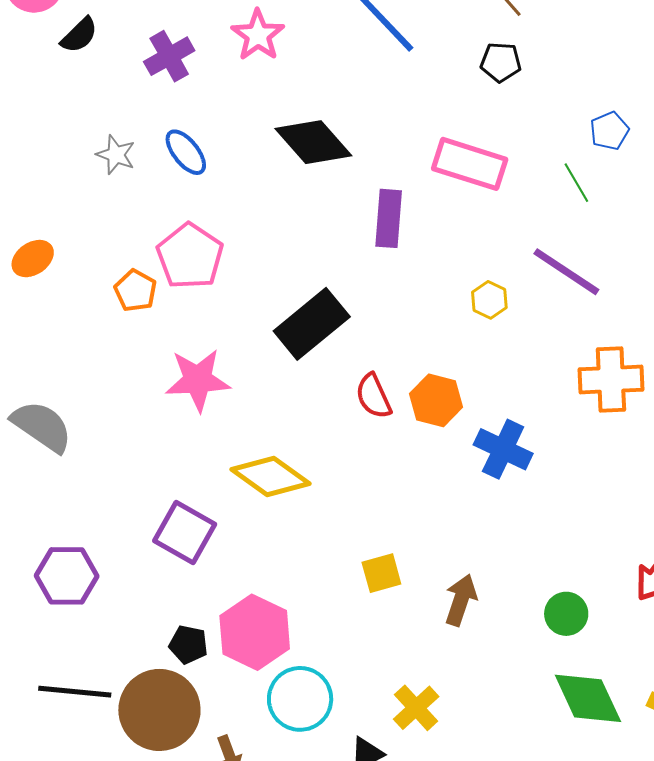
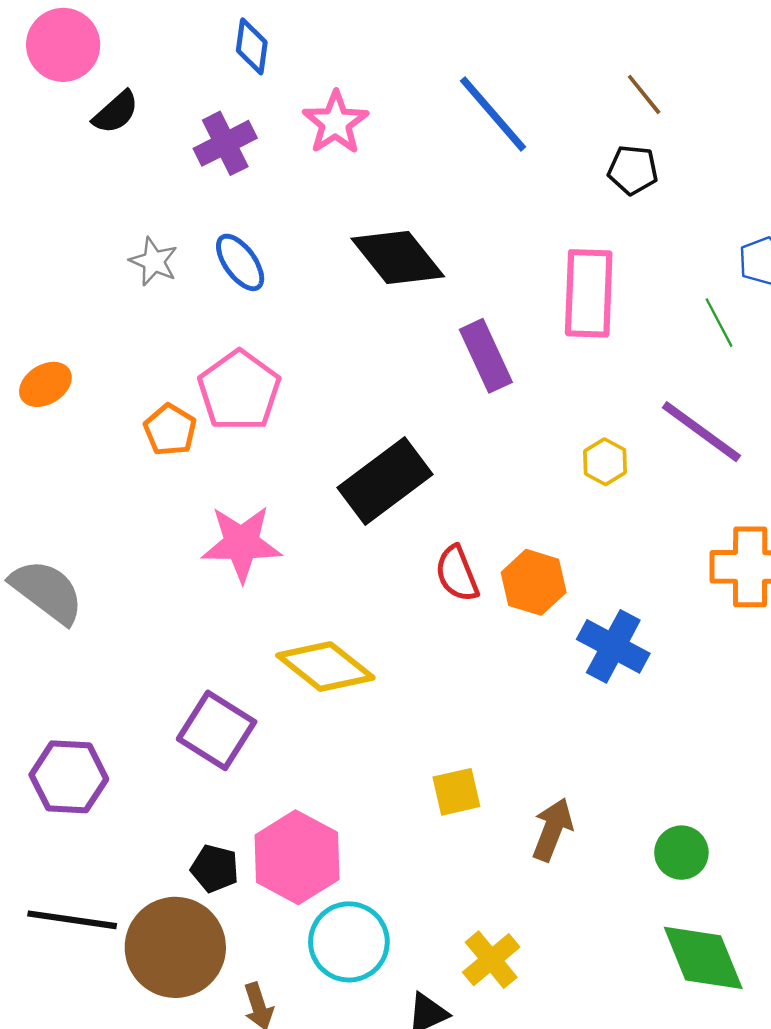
pink rectangle: (470, 164) -> (589, 293), turned 72
purple rectangle: (389, 218) -> (486, 356), turned -32

